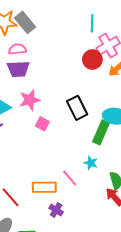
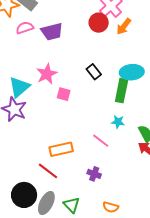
purple trapezoid: (18, 69) -> (52, 32), moved
black rectangle: (77, 108) -> (94, 72), size x0.7
orange rectangle: (44, 187) -> (61, 149), moved

